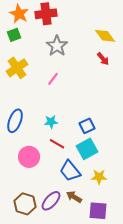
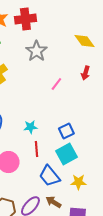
red arrow: (103, 59) -> (85, 73), moved, turned 56
pink line: (53, 79) -> (56, 84), moved
red line: (57, 144) -> (36, 149), turned 56

